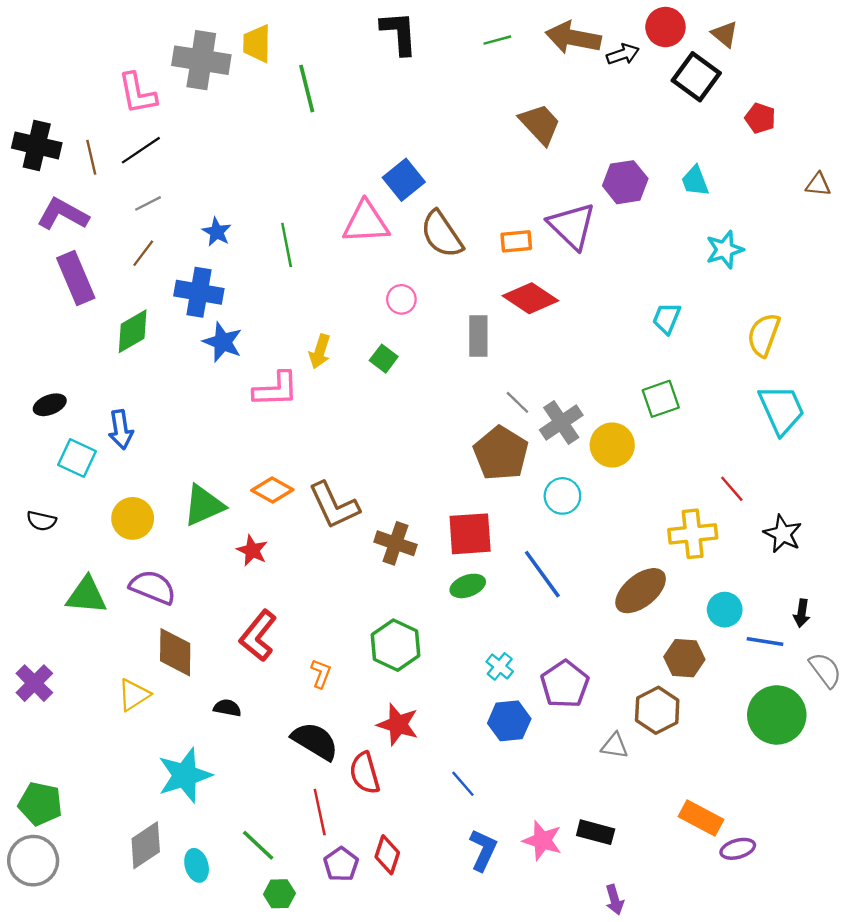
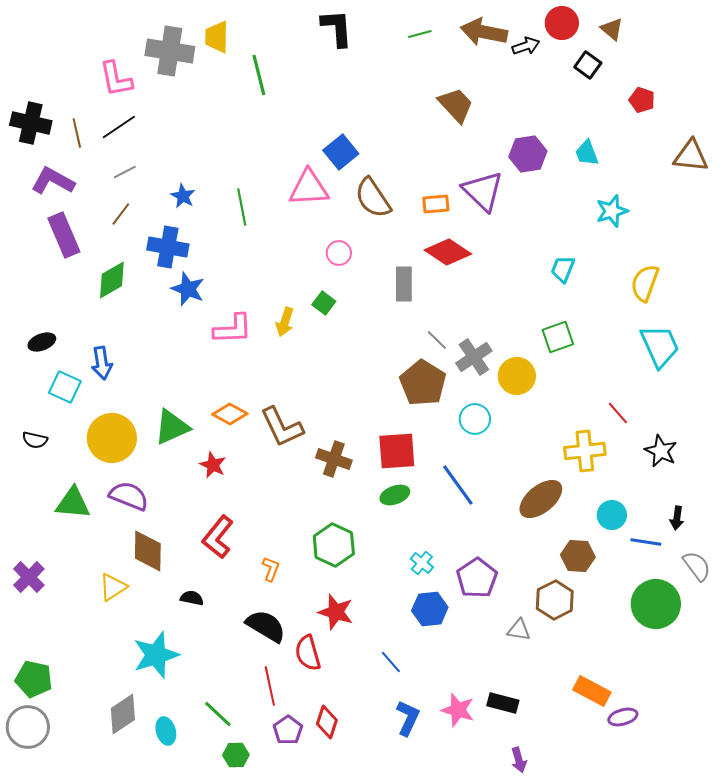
black square: (696, 77) -> (588, 65), size x0.7
brown triangle: (818, 185) -> (691, 156), size x1.6
yellow arrow: (320, 351) -> (285, 322), moved
yellow circle: (133, 518) -> (112, 438), size x1.4

